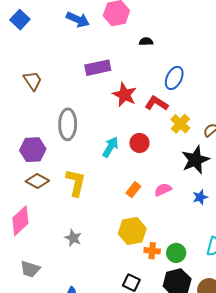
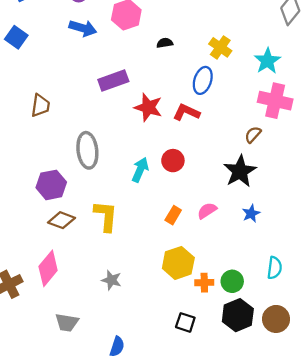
brown trapezoid: (33, 81) -> (40, 106), turned 50
yellow cross: (180, 124) -> (220, 47), moved

